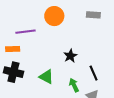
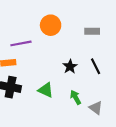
gray rectangle: (93, 15) -> (92, 31), moved
black line: (94, 73) -> (96, 66), moved

